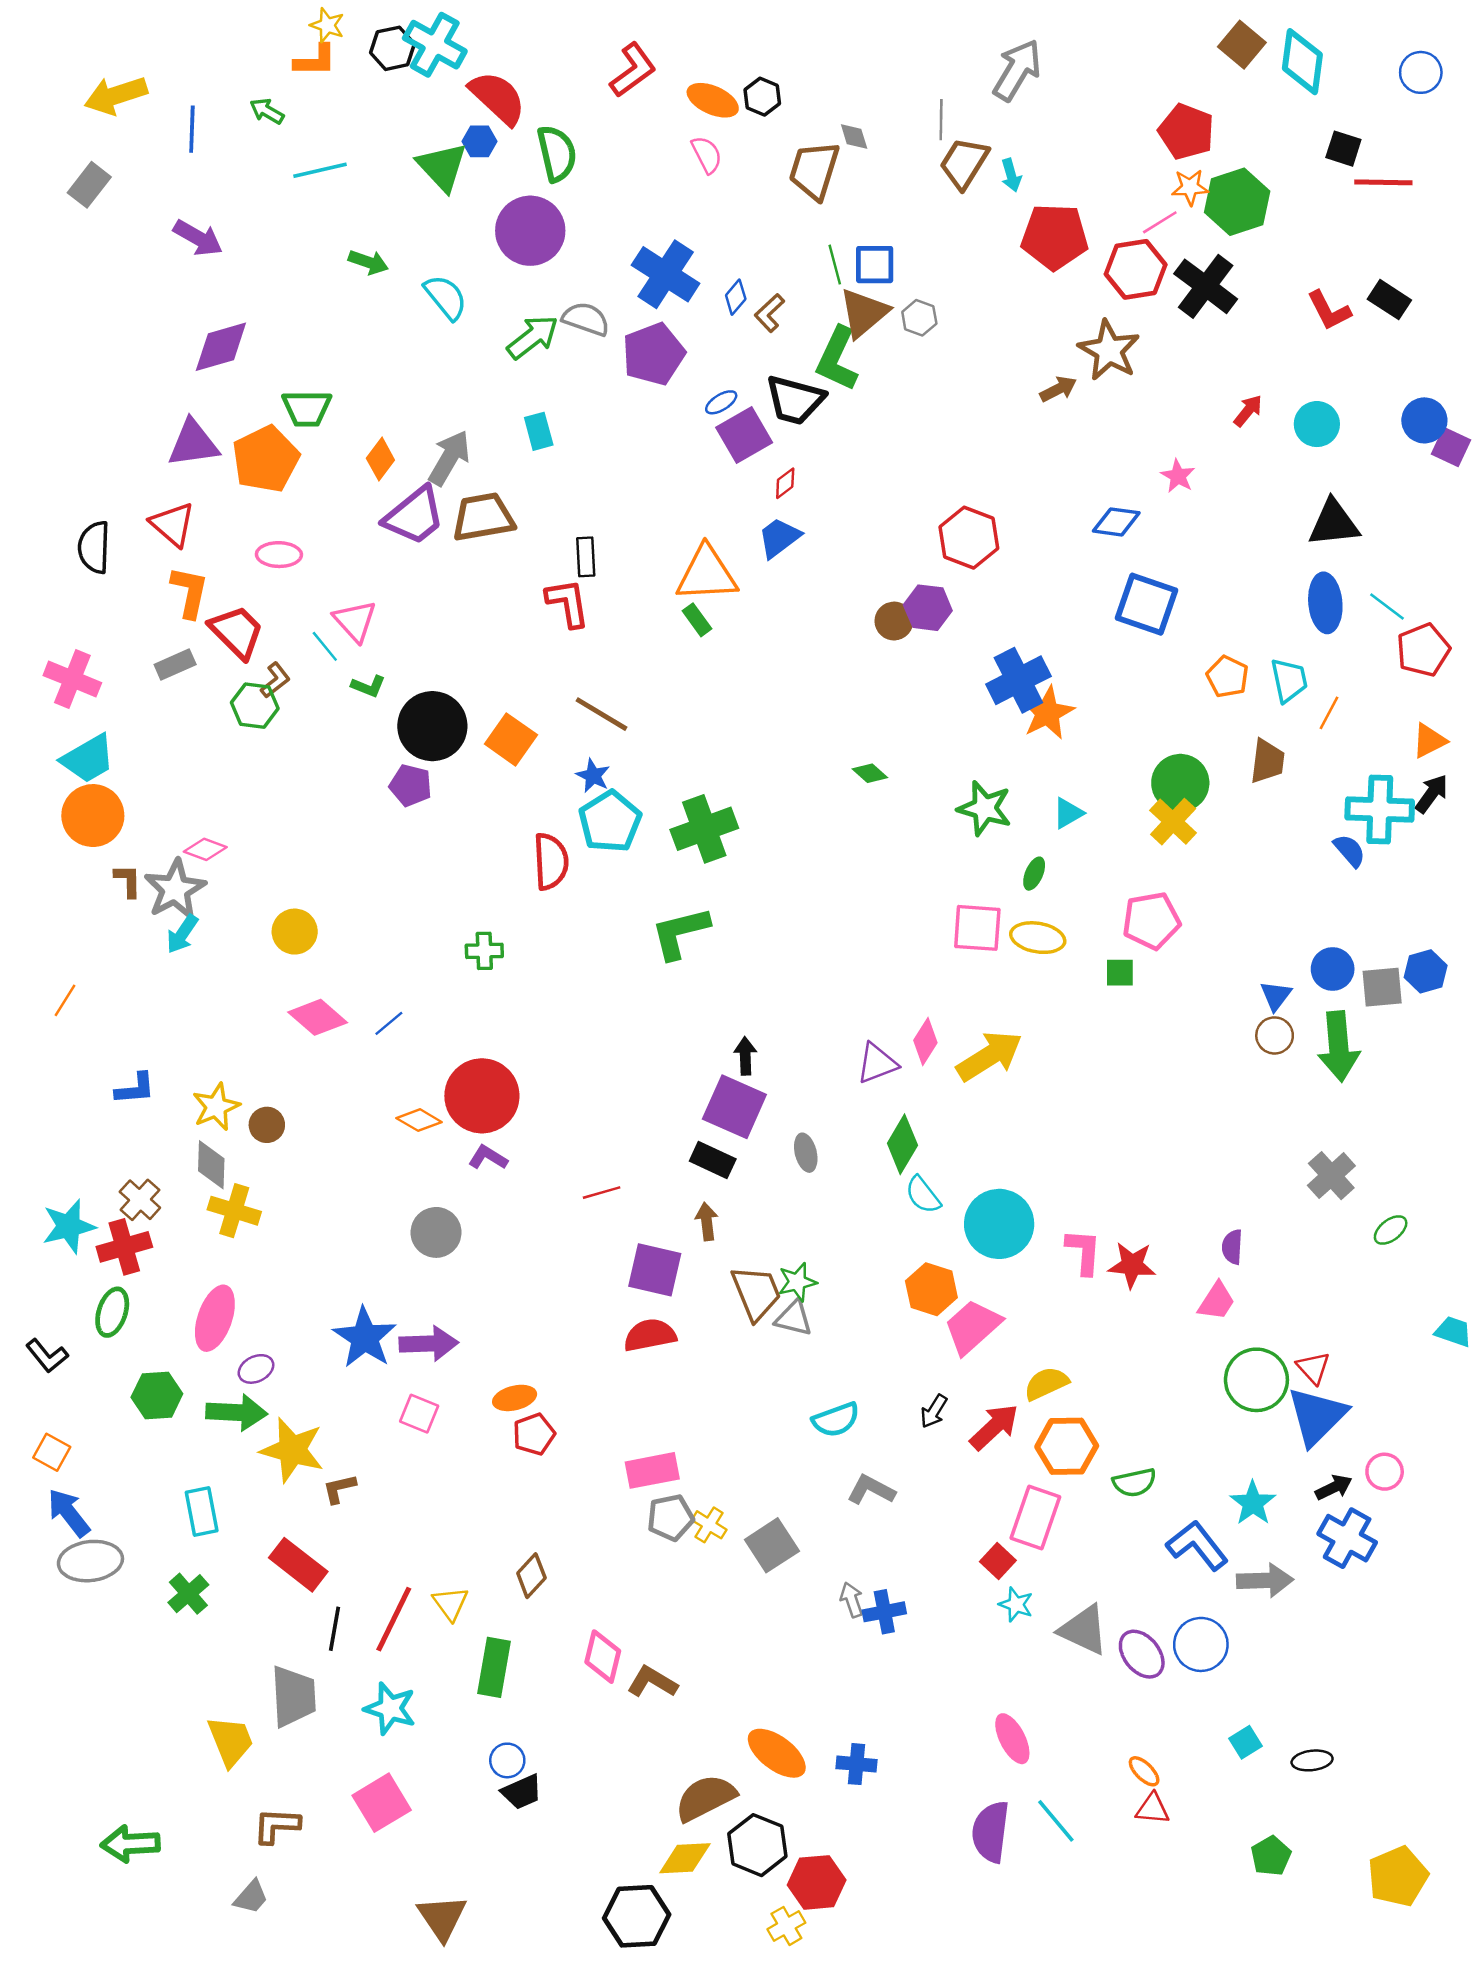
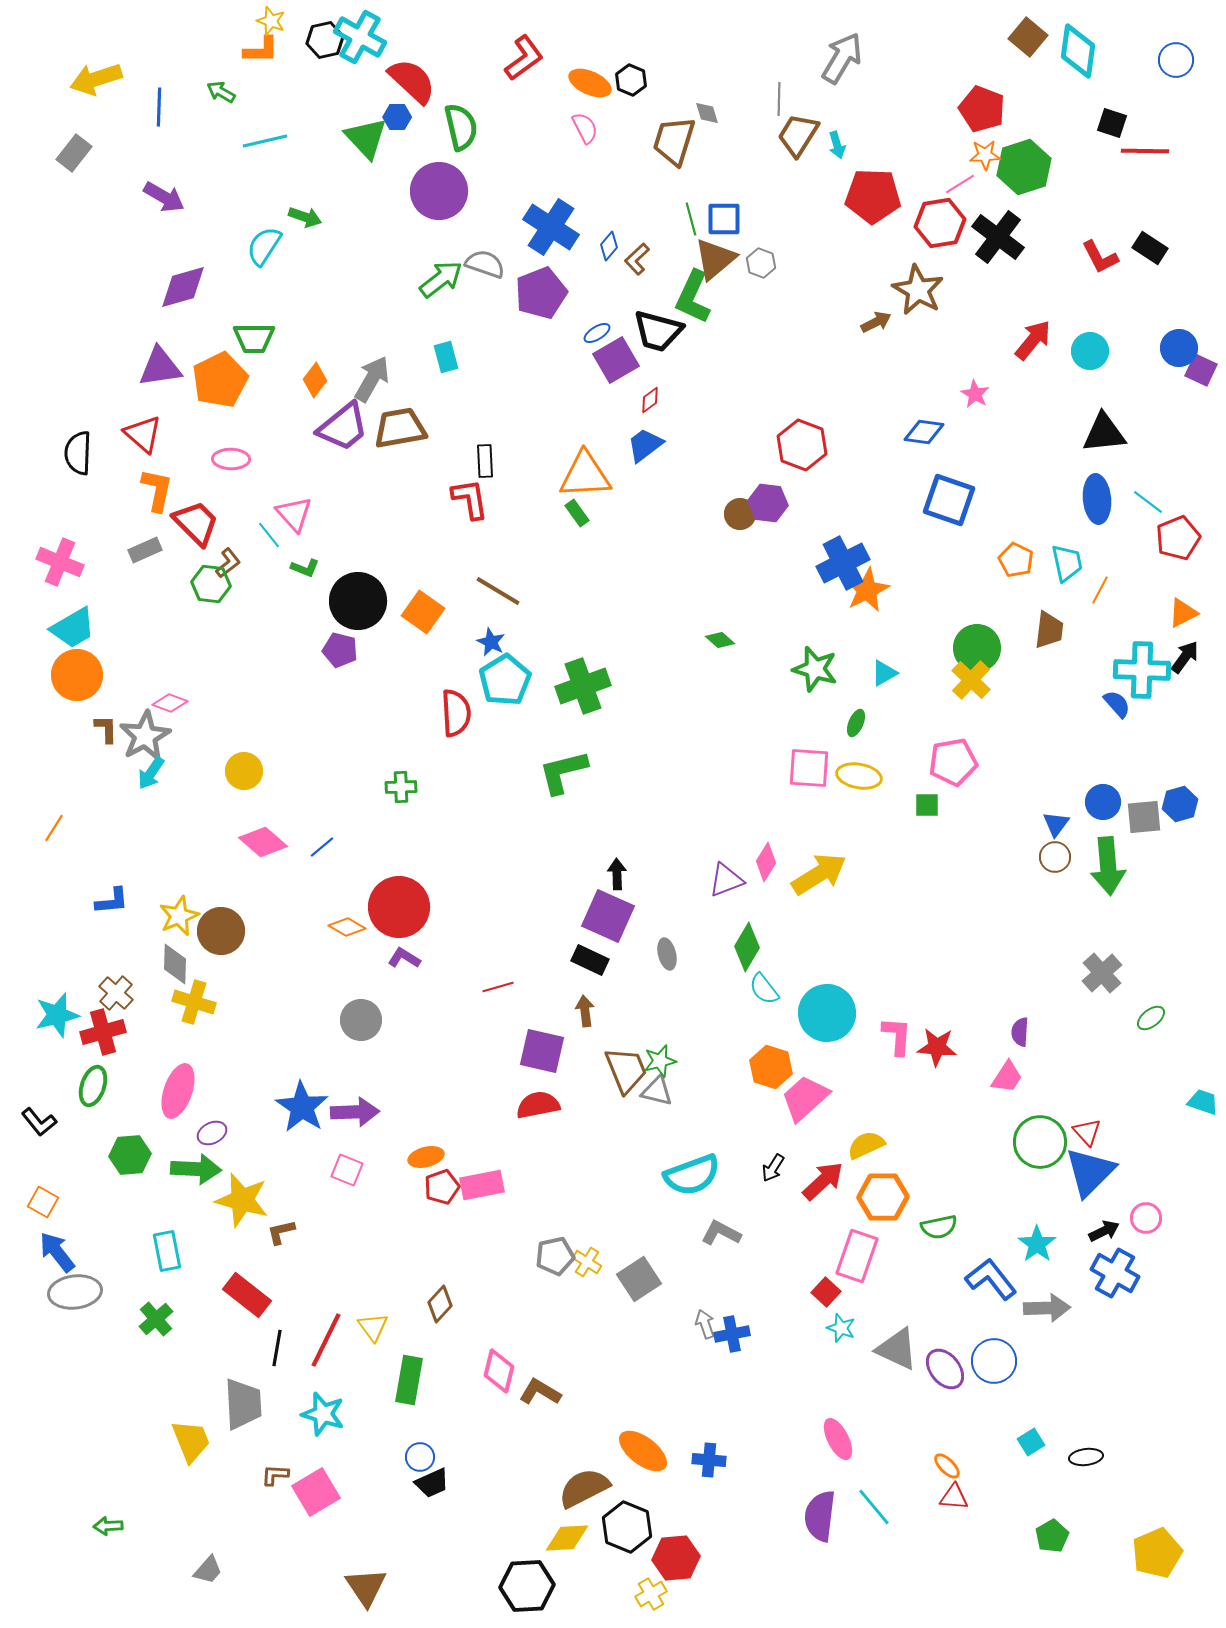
cyan semicircle: (446, 297) -> (264, 246), moved, turned -108
red arrow: (1248, 411) -> (1033, 340), size x1.5
brown circle: (267, 1125) -> (221, 931), size x1.6
cyan semicircle: (836, 1420) -> (692, 1175), size x1.4
pink rectangle: (652, 1470) -> (482, 1185), moved
brown L-shape: (277, 1826) -> (275, 1475), moved, size x0.7
green arrow: (130, 1844) -> (108, 1526), size x0.6

